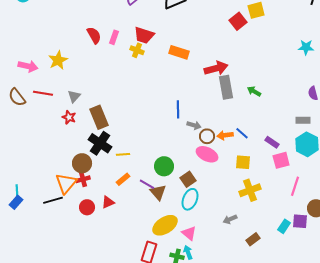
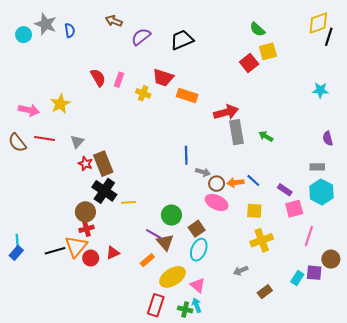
red trapezoid: (144, 35) -> (163, 78), moved
red star: (69, 117) -> (85, 164), moved
orange rectangle: (123, 179) -> (147, 260), moved
orange triangle: (66, 183) -> (76, 246), moved

